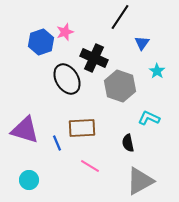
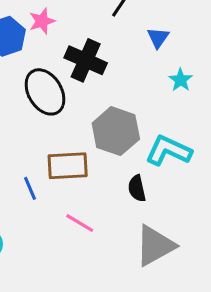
gray hexagon: (120, 86) -> (116, 131), moved
cyan L-shape: (149, 118) -> (169, 151), size x1.4

